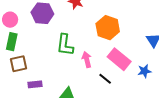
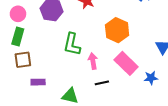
black line: (105, 79) -> (102, 83), moved, turned -56

